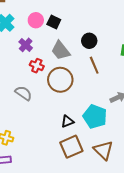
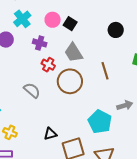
black circle: (89, 41) -> (116, 30), moved
purple cross: (26, 45) -> (40, 43), turned -32
black triangle: (67, 121) -> (50, 134), moved

